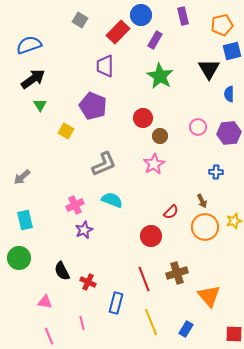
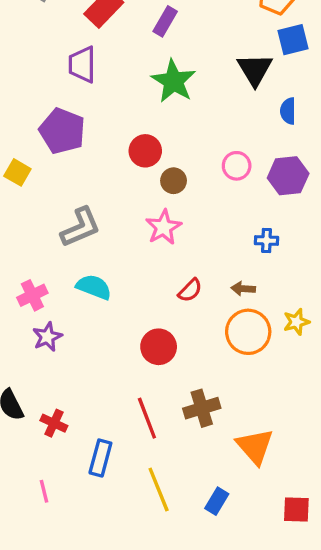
brown arrow: (202, 201) -> (243, 289), turned 120
red semicircle: (171, 212) -> (190, 290), moved

